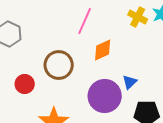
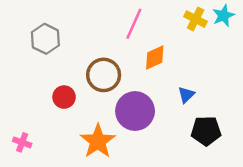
purple circle: (105, 96) -> (135, 111), moved

